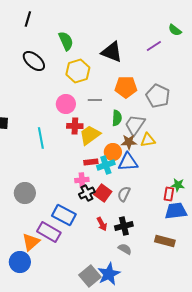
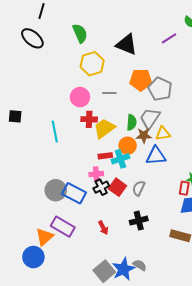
black ellipse: (34, 61) -> (32, 38), moved
gray pentagon: (158, 96) -> (160, 89), moved
green semicircle: (117, 118) -> (132, 122), moved
blue triangle: (128, 162) -> (156, 156), moved
gray circle: (25, 193) -> (56, 190), moved
blue rectangle: (64, 215) -> (74, 193), moved
red arrow: (102, 224) -> (103, 228), moved
gray semicircle: (125, 249) -> (140, 265), moved

